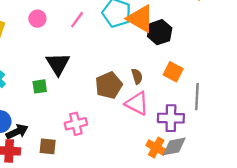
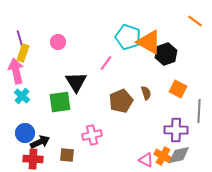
pink line: (77, 20) -> (106, 63), moved
green square: (40, 86) -> (60, 102), size x1.6
pink triangle: (137, 103) -> (146, 160), moved, size x0.7

